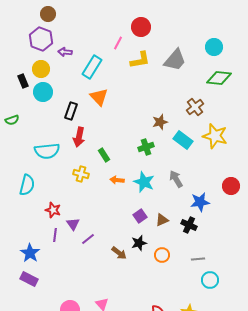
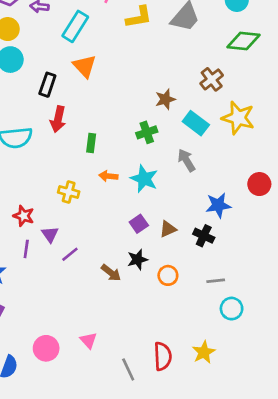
green rectangle: (104, 155) -> (91, 143), turned 40
yellow cross: (81, 174) -> (69, 192), moved
gray arrow: (176, 179) -> (187, 160), moved

